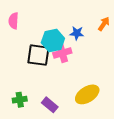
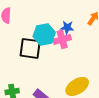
pink cross: (62, 53) -> (62, 39), moved

